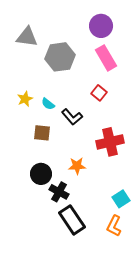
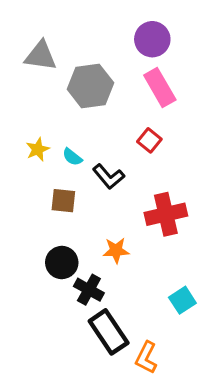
orange L-shape: (114, 226) -> (146, 358), moved

